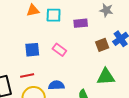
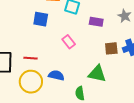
blue square: (32, 50) -> (41, 19), moved
green triangle: (106, 77) -> (97, 74), moved

